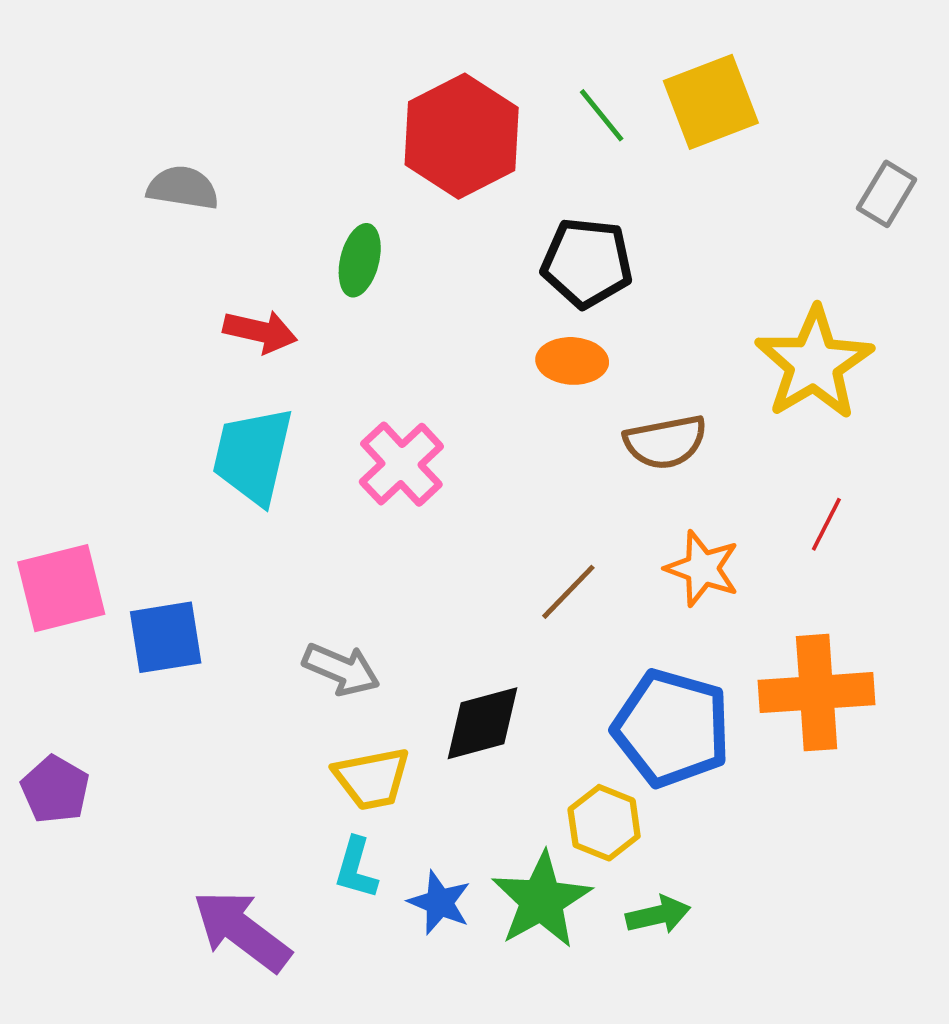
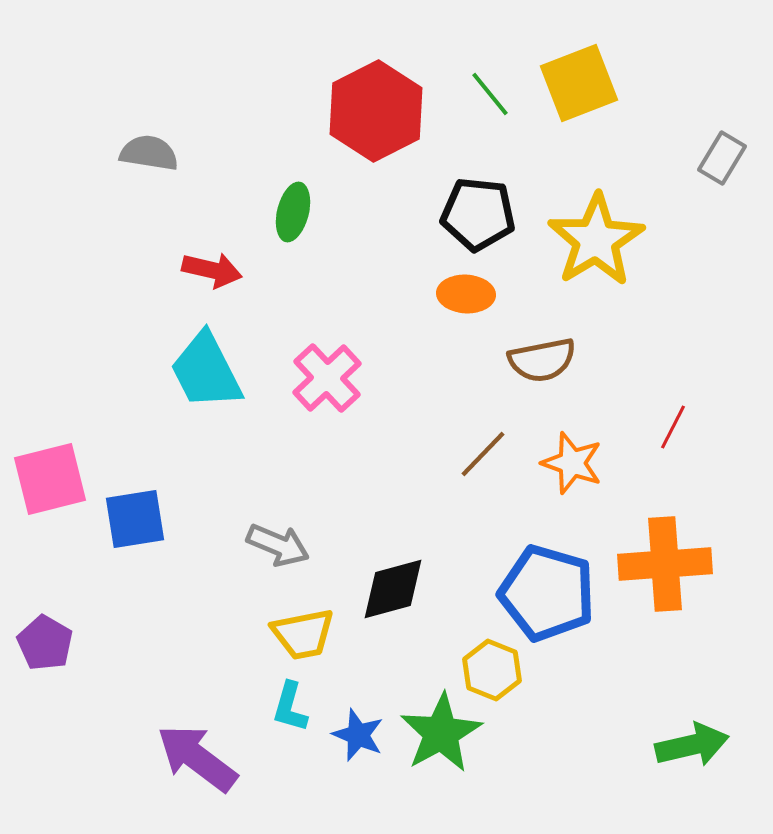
yellow star: (814, 363) -> (596, 240), moved
cyan trapezoid: (253, 456) -> (206, 371), turned -40
brown line: (568, 592) -> (483, 454), moved
green arrow: (658, 915) -> (692, 745), moved, size x1.4

